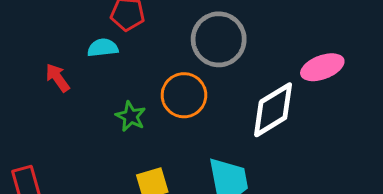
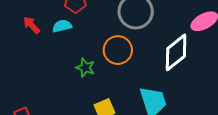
red arrow: (58, 78) -> (31, 25), moved

